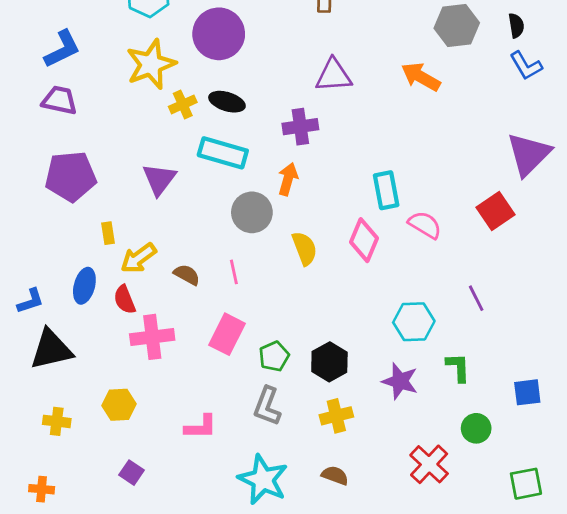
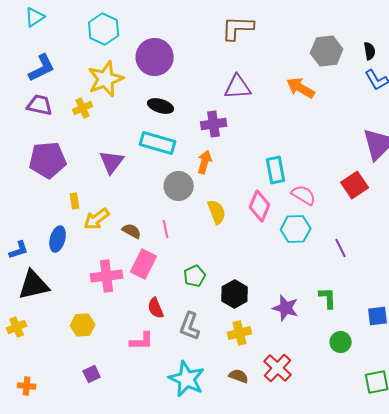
yellow cross: (183, 104) -> (83, 108), moved
red semicircle: (125, 300) -> (156, 308), moved
cyan hexagon: (414, 322) -> (296, 229), moved
pink rectangle: (227, 334) -> (144, 264), moved
green pentagon: (274, 356) -> (195, 276), moved
yellow cross: (57, 421) -> (17, 327), moved, turned -30
red cross: (429, 464) -> (278, 368), moved
purple square: (131, 473) -> (92, 374), turned 30

